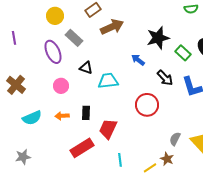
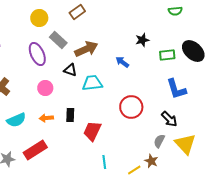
brown arrow: (112, 27) -> (86, 49), moved
black star: (158, 38) -> (142, 40), size x0.6
green rectangle: (183, 53) -> (167, 55), turned -49
black arrow: (165, 78) -> (169, 119), moved
red rectangle: (82, 148) -> (35, 150), moved

